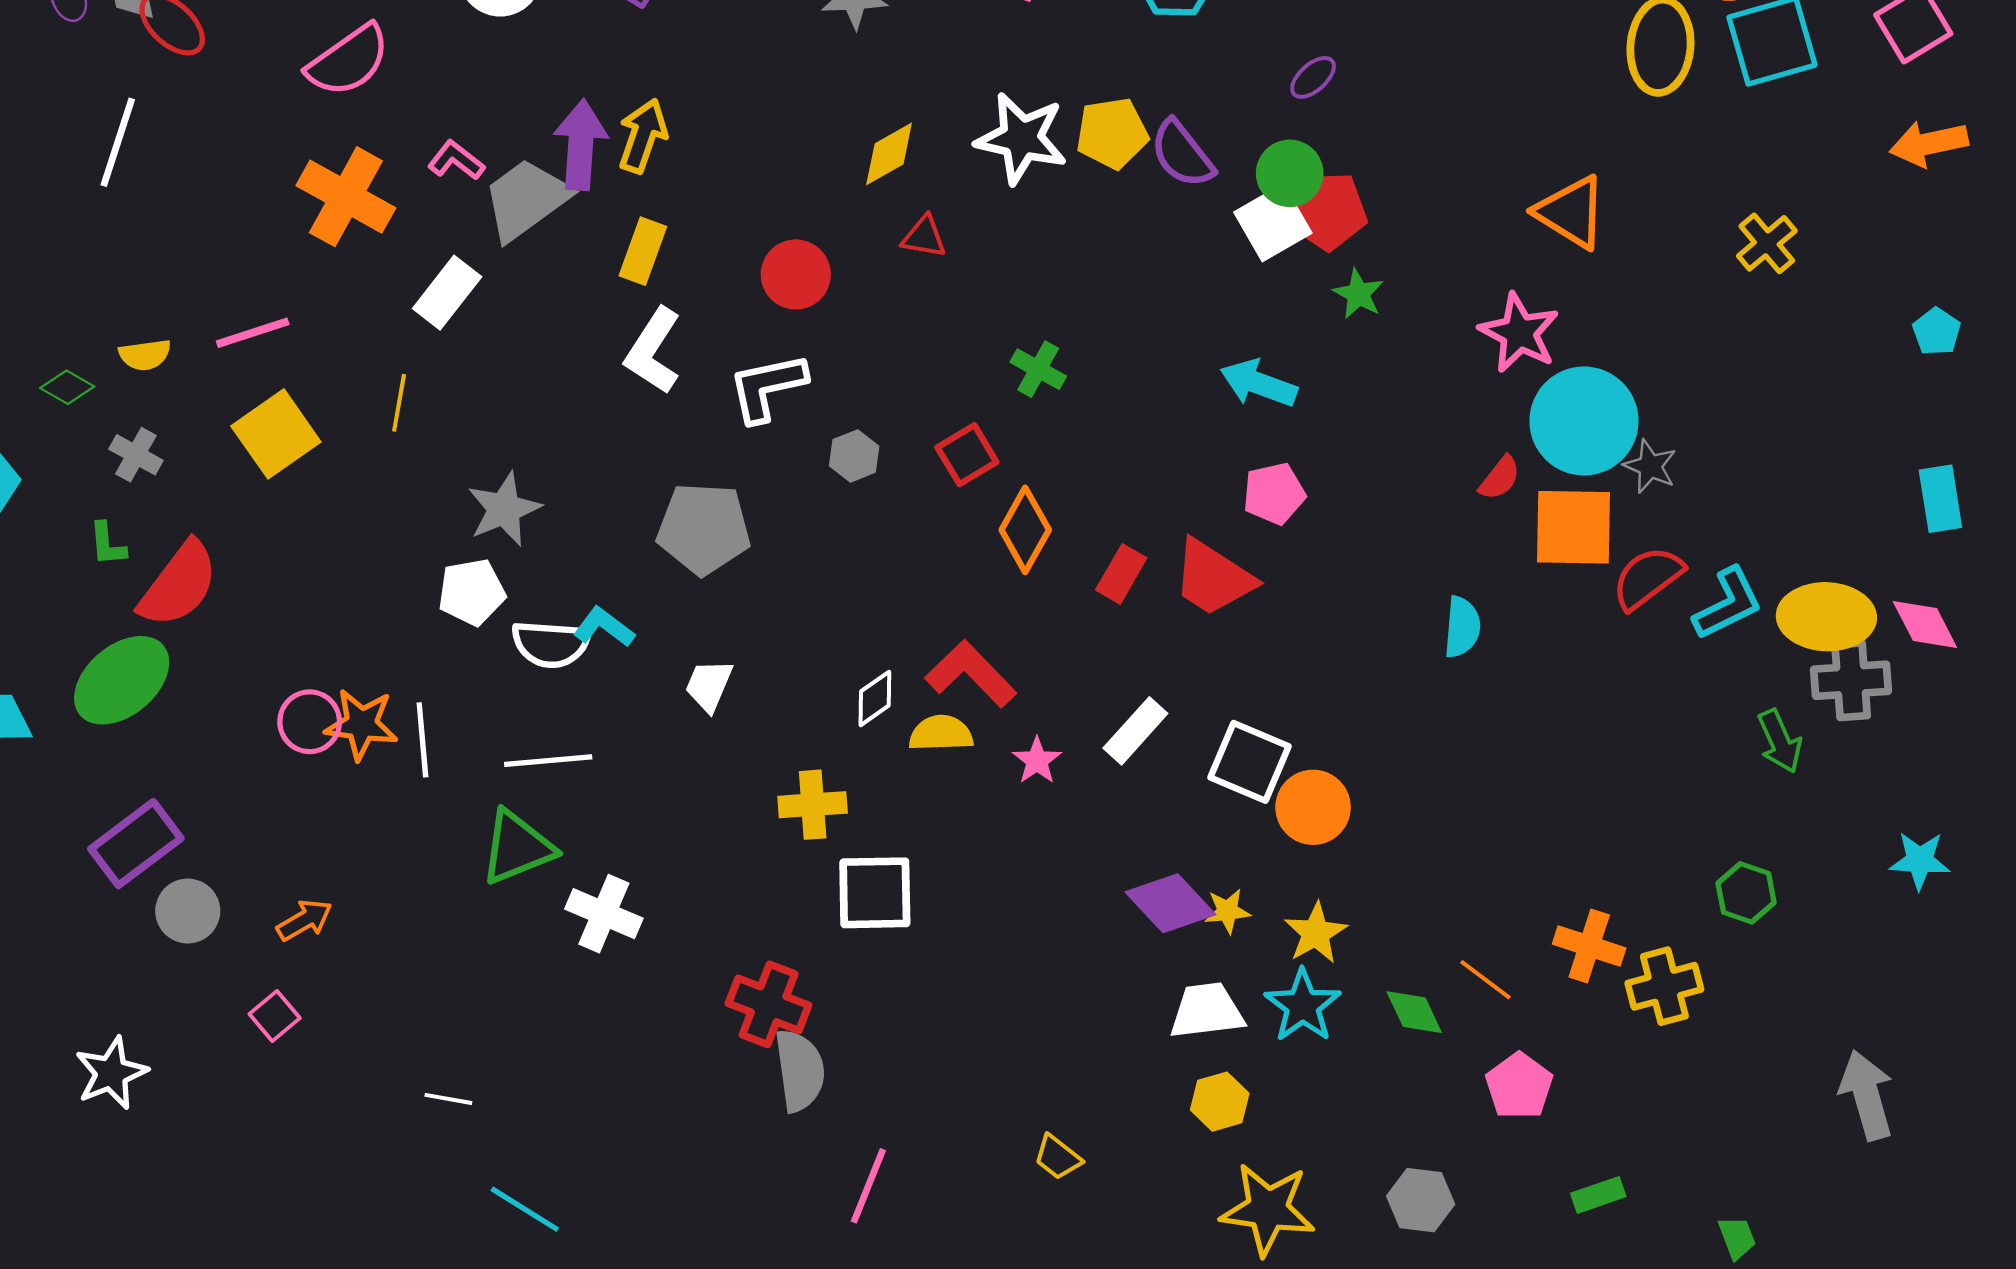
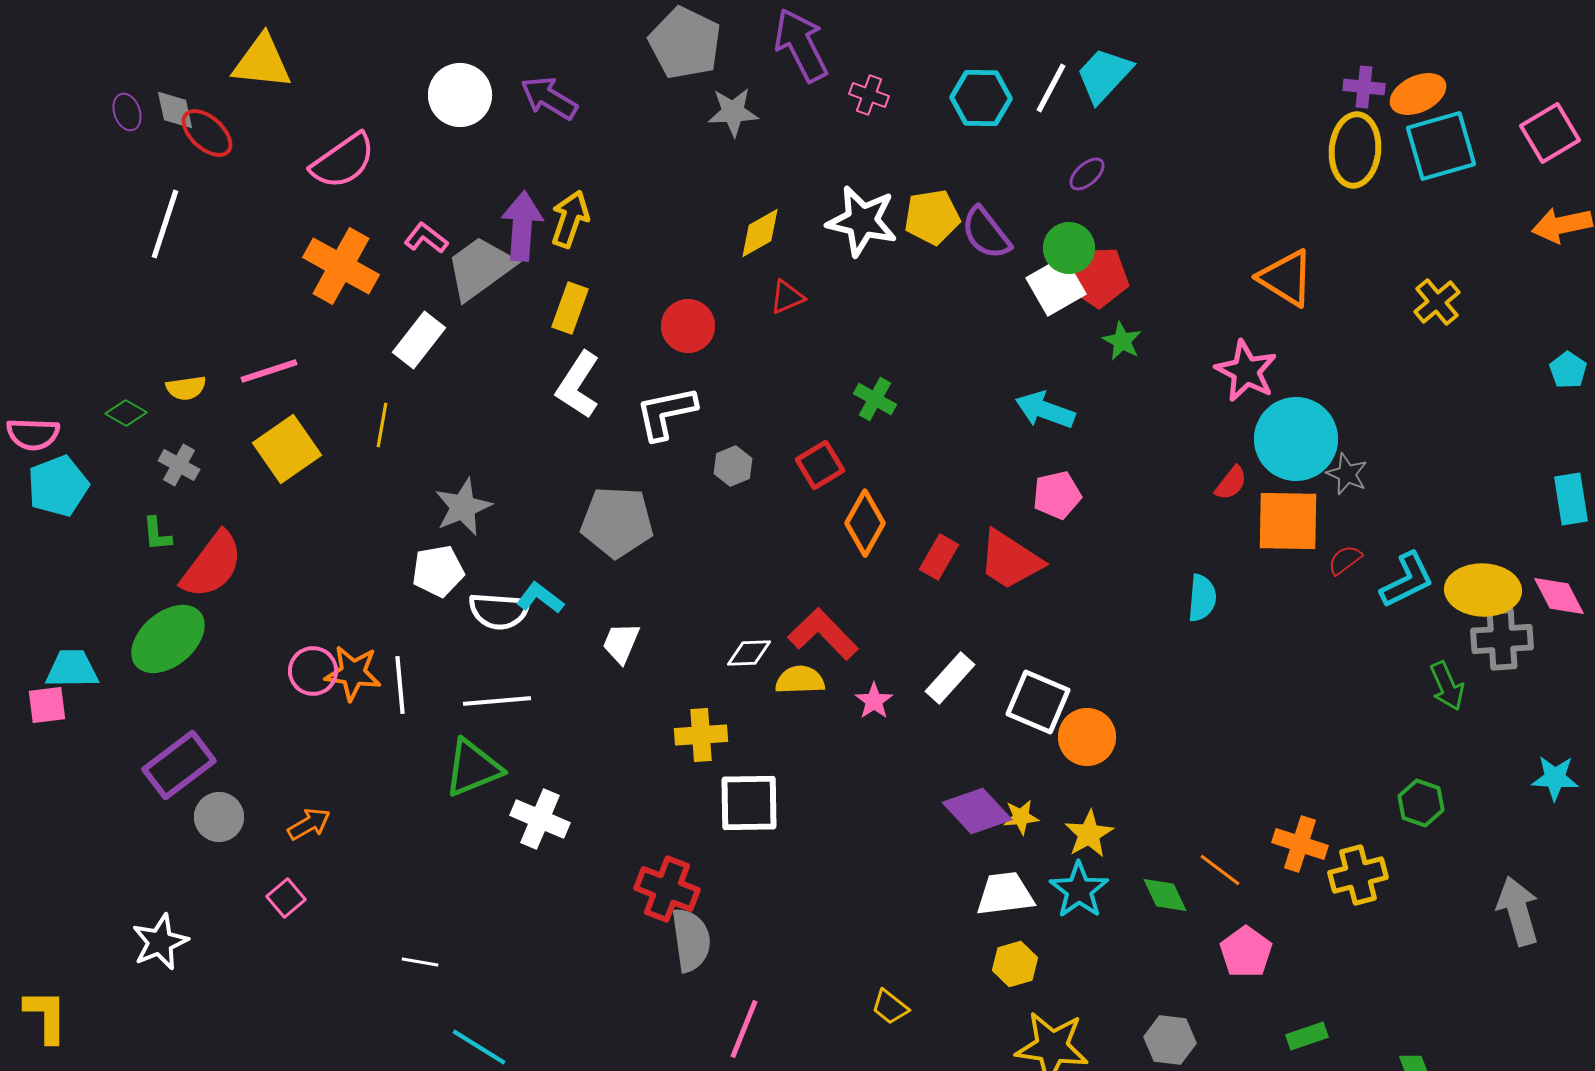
red triangle: (924, 237) -> (787, 297), turned -33
red semicircle: (1648, 578) -> (1345, 560), size x0.6
white diamond: (875, 698) -> (749, 653), turned 33
gray arrow: (1867, 1095) -> (1518, 911), moved

